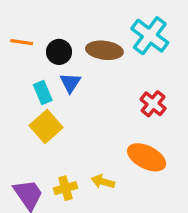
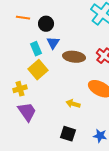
brown ellipse: (104, 50) -> (74, 57), moved
yellow cross: (65, 188) -> (20, 89), moved

